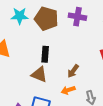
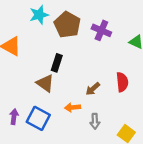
cyan star: (20, 16) -> (39, 15), turned -30
brown arrow: (73, 71) -> (93, 89), moved

